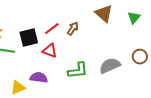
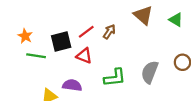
green triangle: (134, 18) -> (176, 20), turned -40
gray semicircle: (110, 66) -> (150, 72), turned -45

